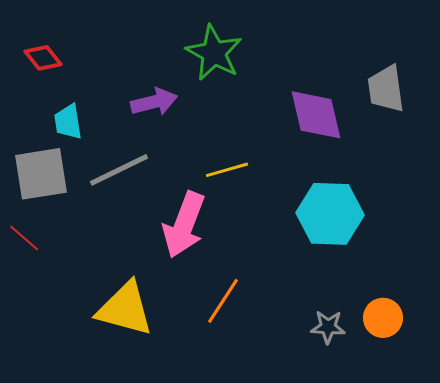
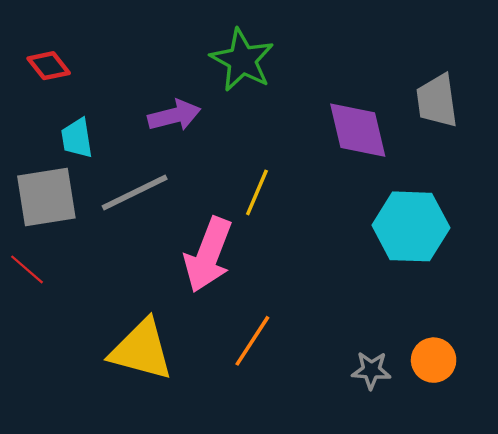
yellow line: (227, 170) -> (257, 192), turned -51
cyan hexagon: (330, 214) -> (411, 226), moved

